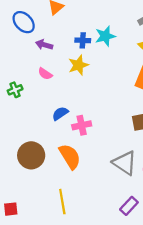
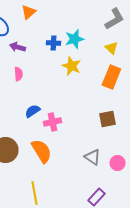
yellow star: (78, 65) -> (71, 66), moved, turned -30
pink semicircle: (45, 74) -> (18, 74), turned -128
gray triangle: (125, 163) -> (92, 157), size x0.7

